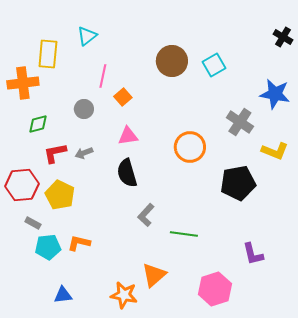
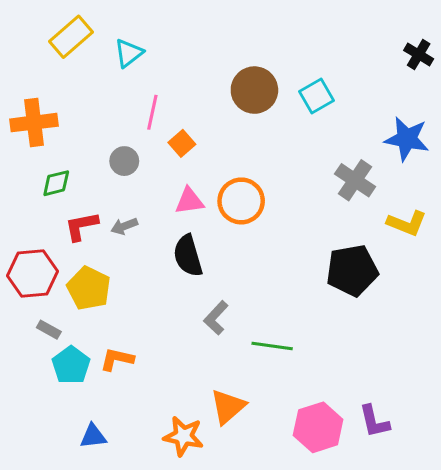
yellow rectangle: (48, 54) -> (71, 37), moved, turned 44
orange circle: (190, 147) -> (241, 201), moved
cyan pentagon: (48, 247) -> (71, 365), turned -30
purple L-shape: (253, 254) -> (374, 421), moved

